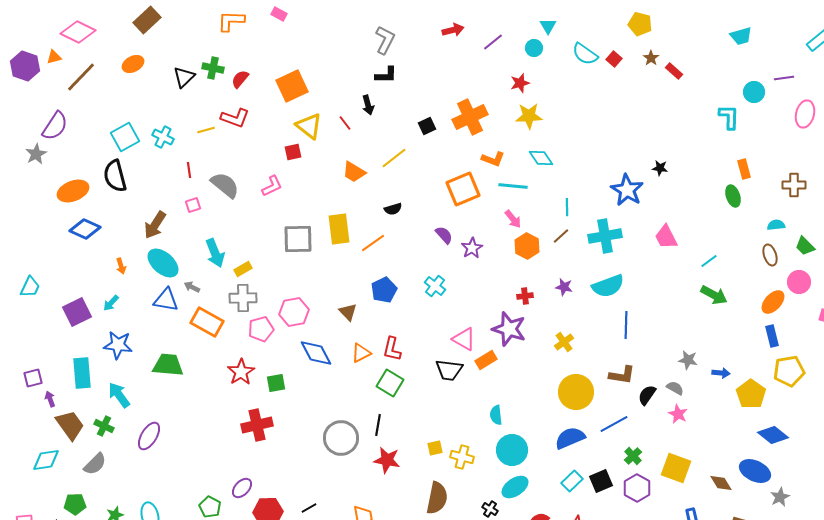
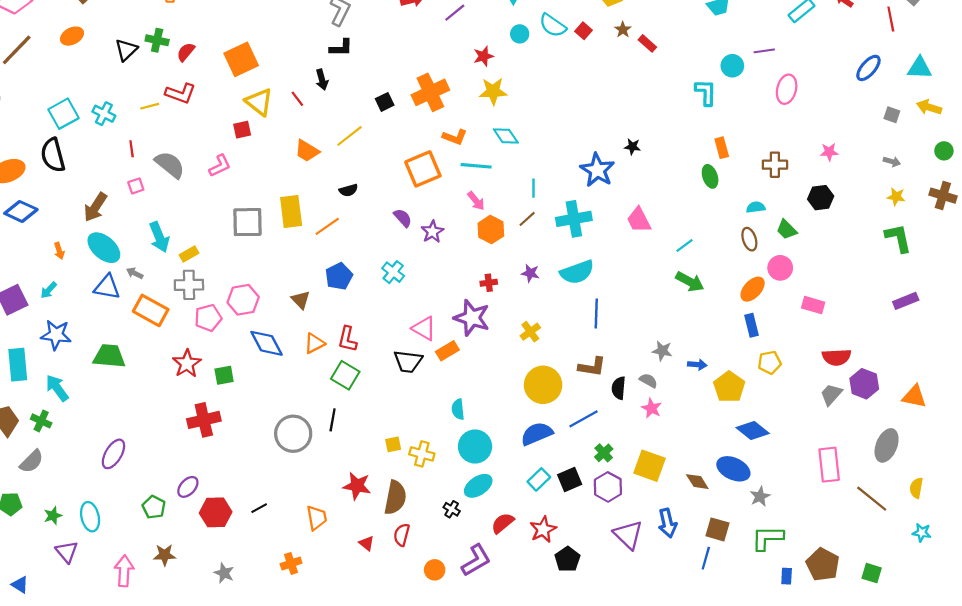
cyan circle: (534, 48) -> (520, 34), moved
yellow pentagon: (789, 371) -> (770, 362), size x0.7
black semicircle: (647, 395) -> (619, 388), turned -30
purple ellipse: (149, 436) -> (113, 454), moved
red star: (387, 460) -> (357, 486), moved

